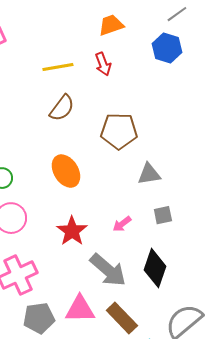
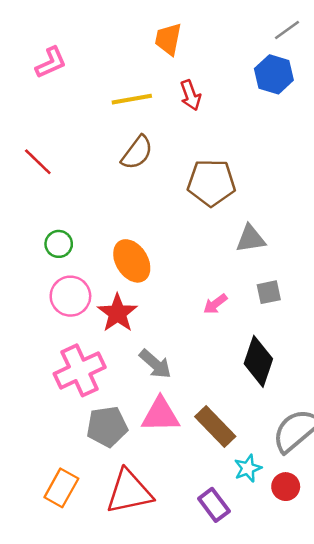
orange trapezoid: (111, 25) -> (168, 39), moved, turned -60
orange ellipse: (66, 171) -> (132, 261), moved
red star: (72, 231) -> (117, 313), moved
gray arrow: (108, 270) -> (155, 364), moved, size x0.7

